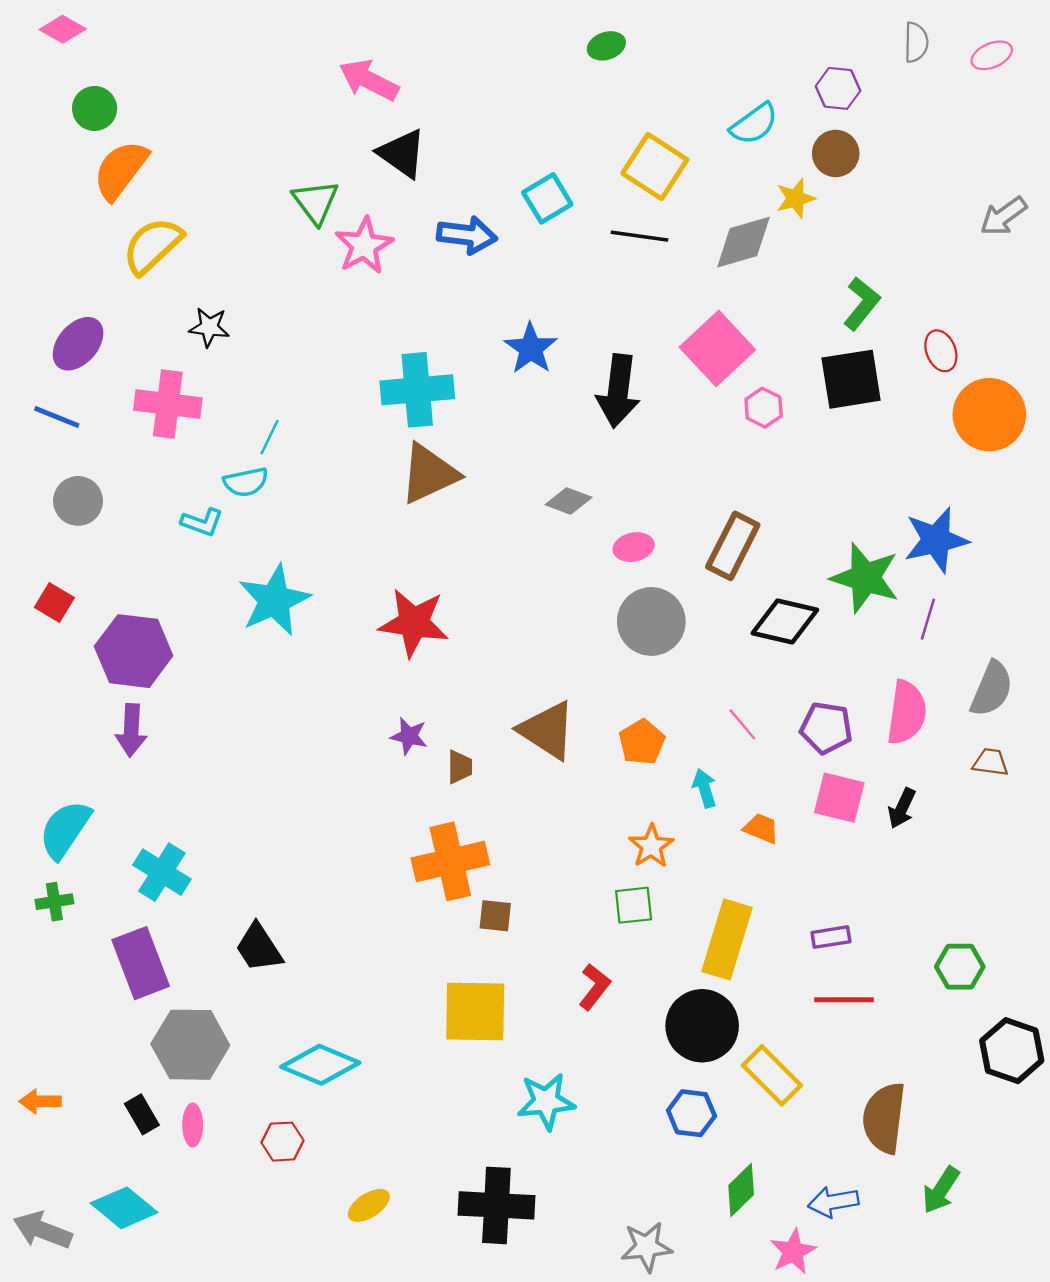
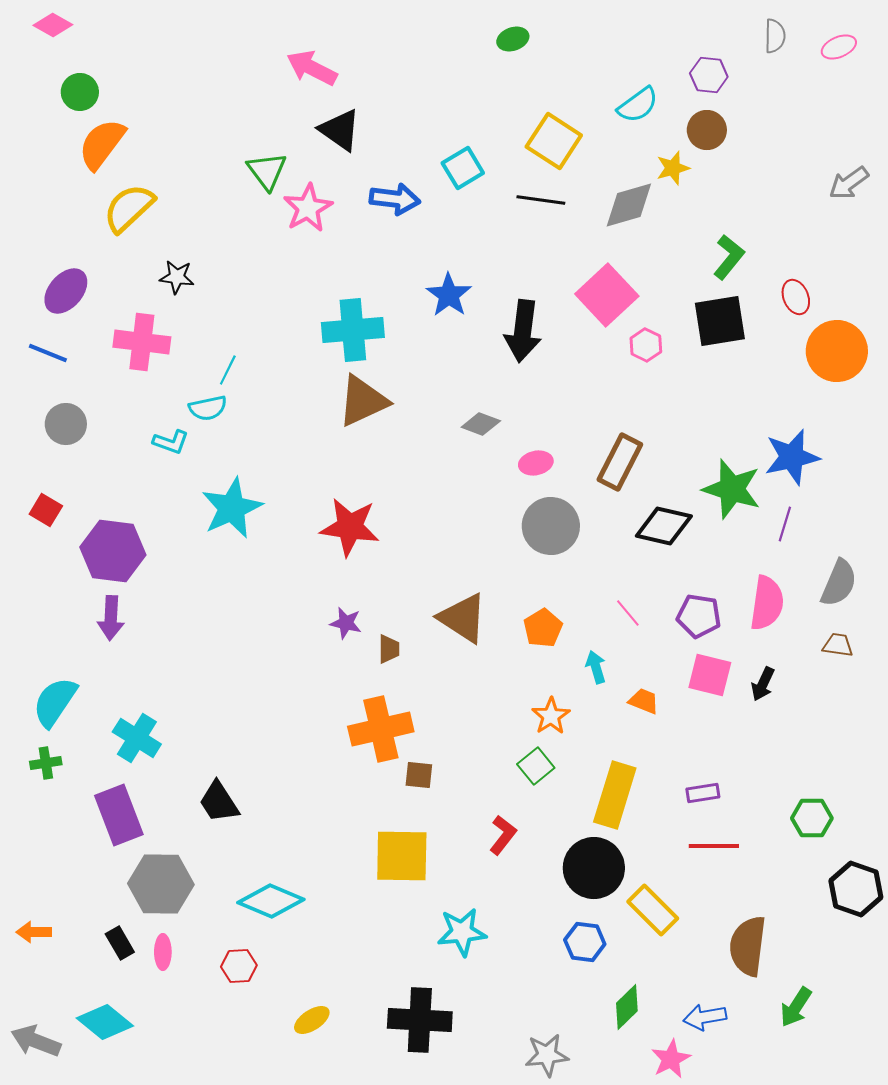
green square: (634, 905) -> (536, 766), turned -33

